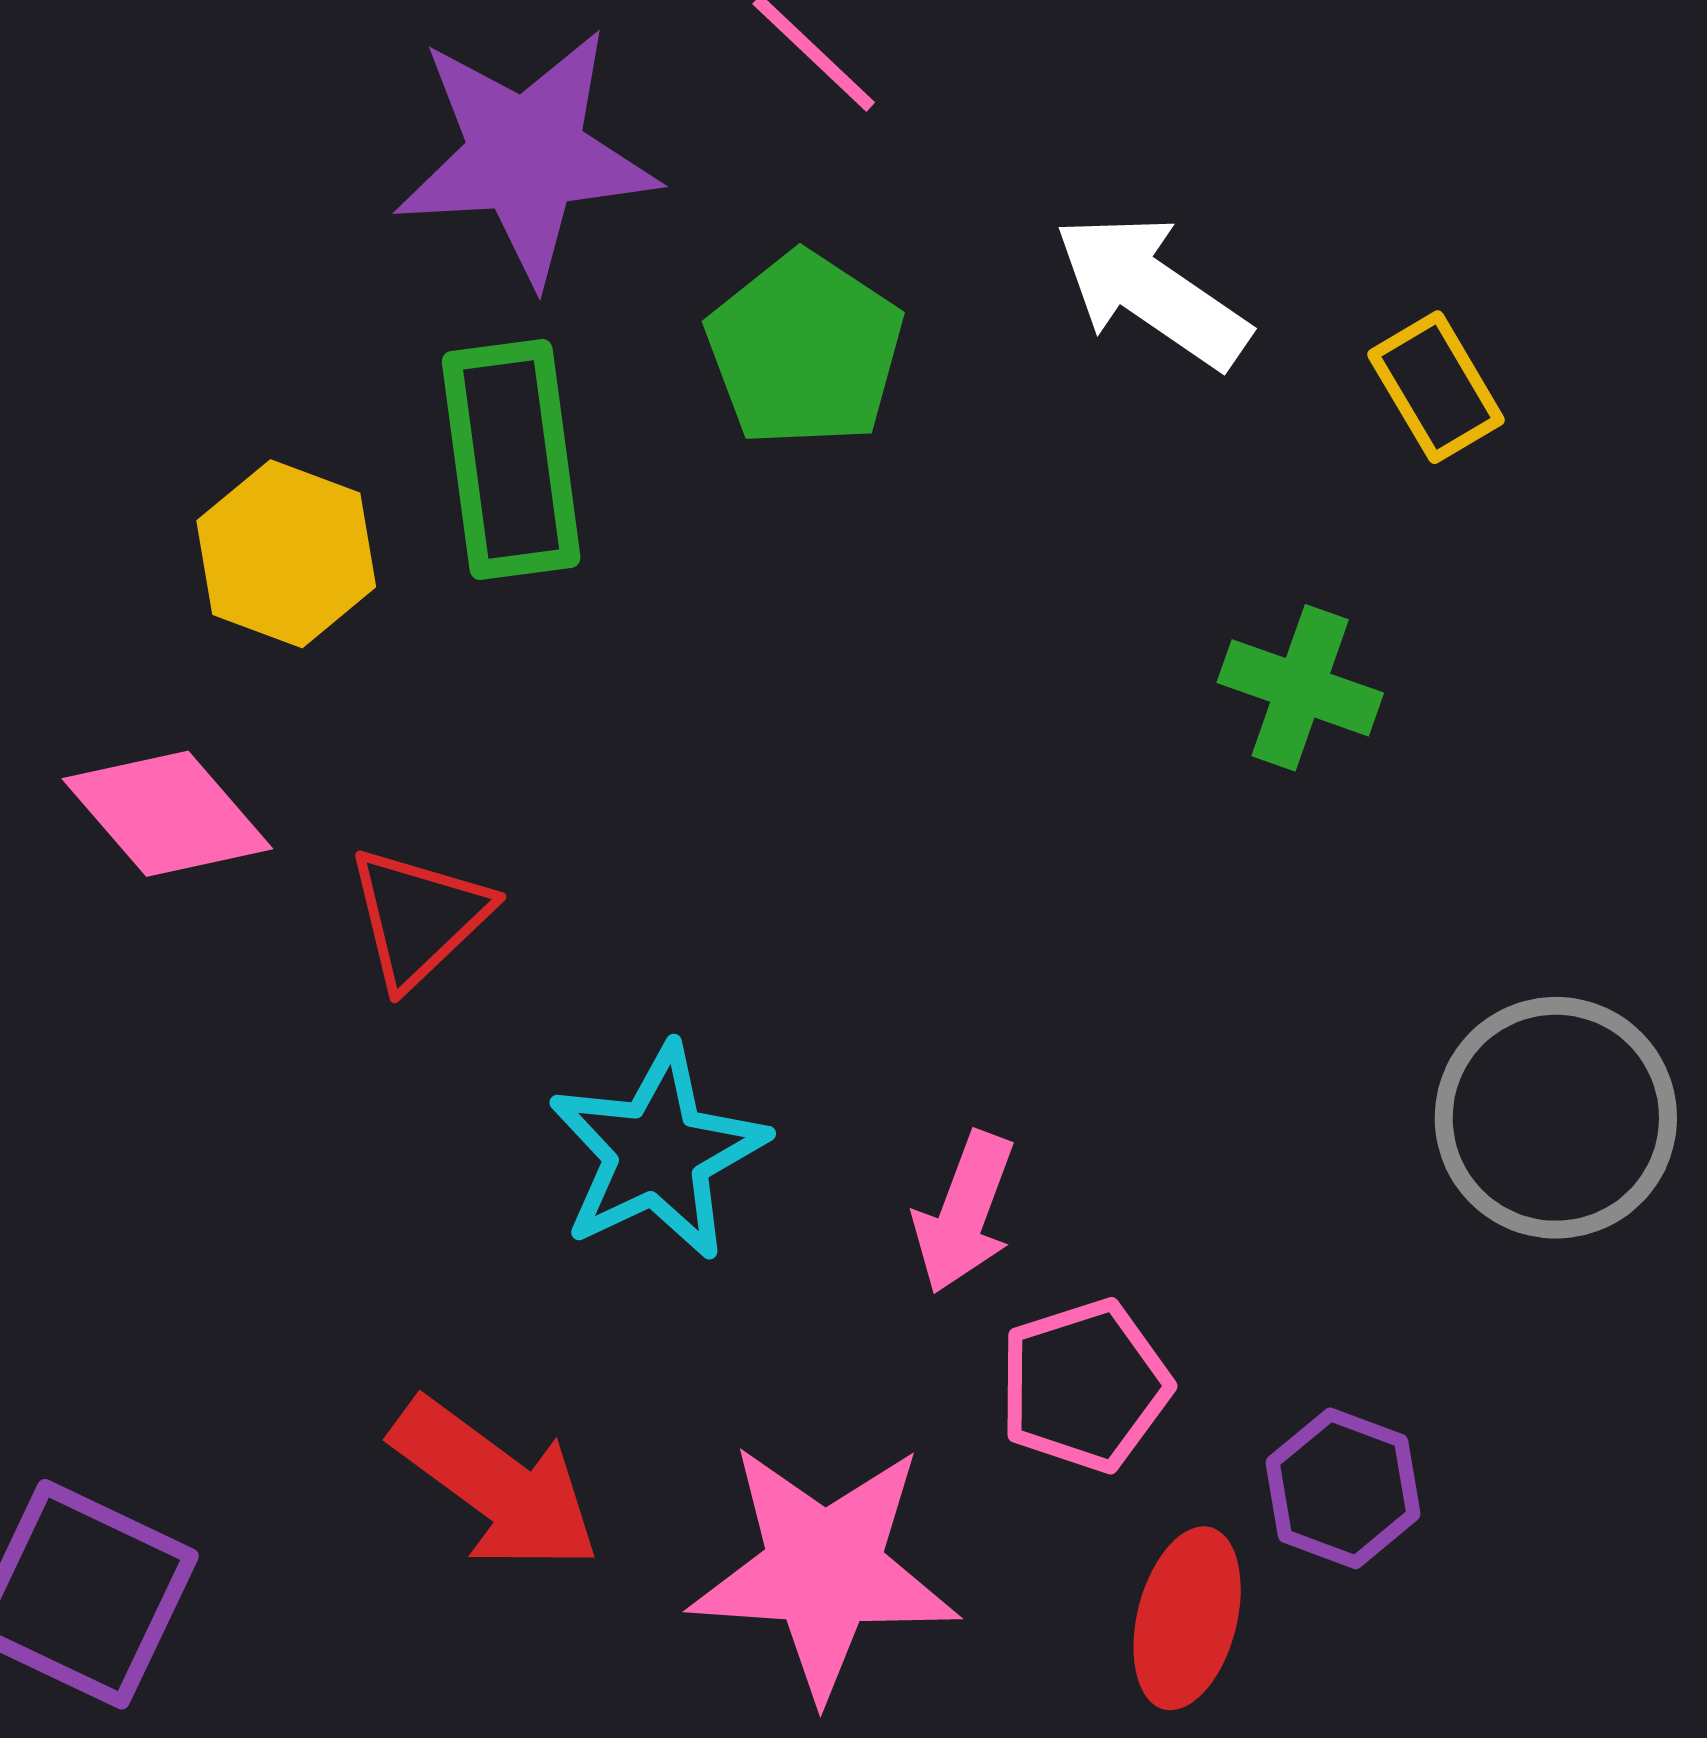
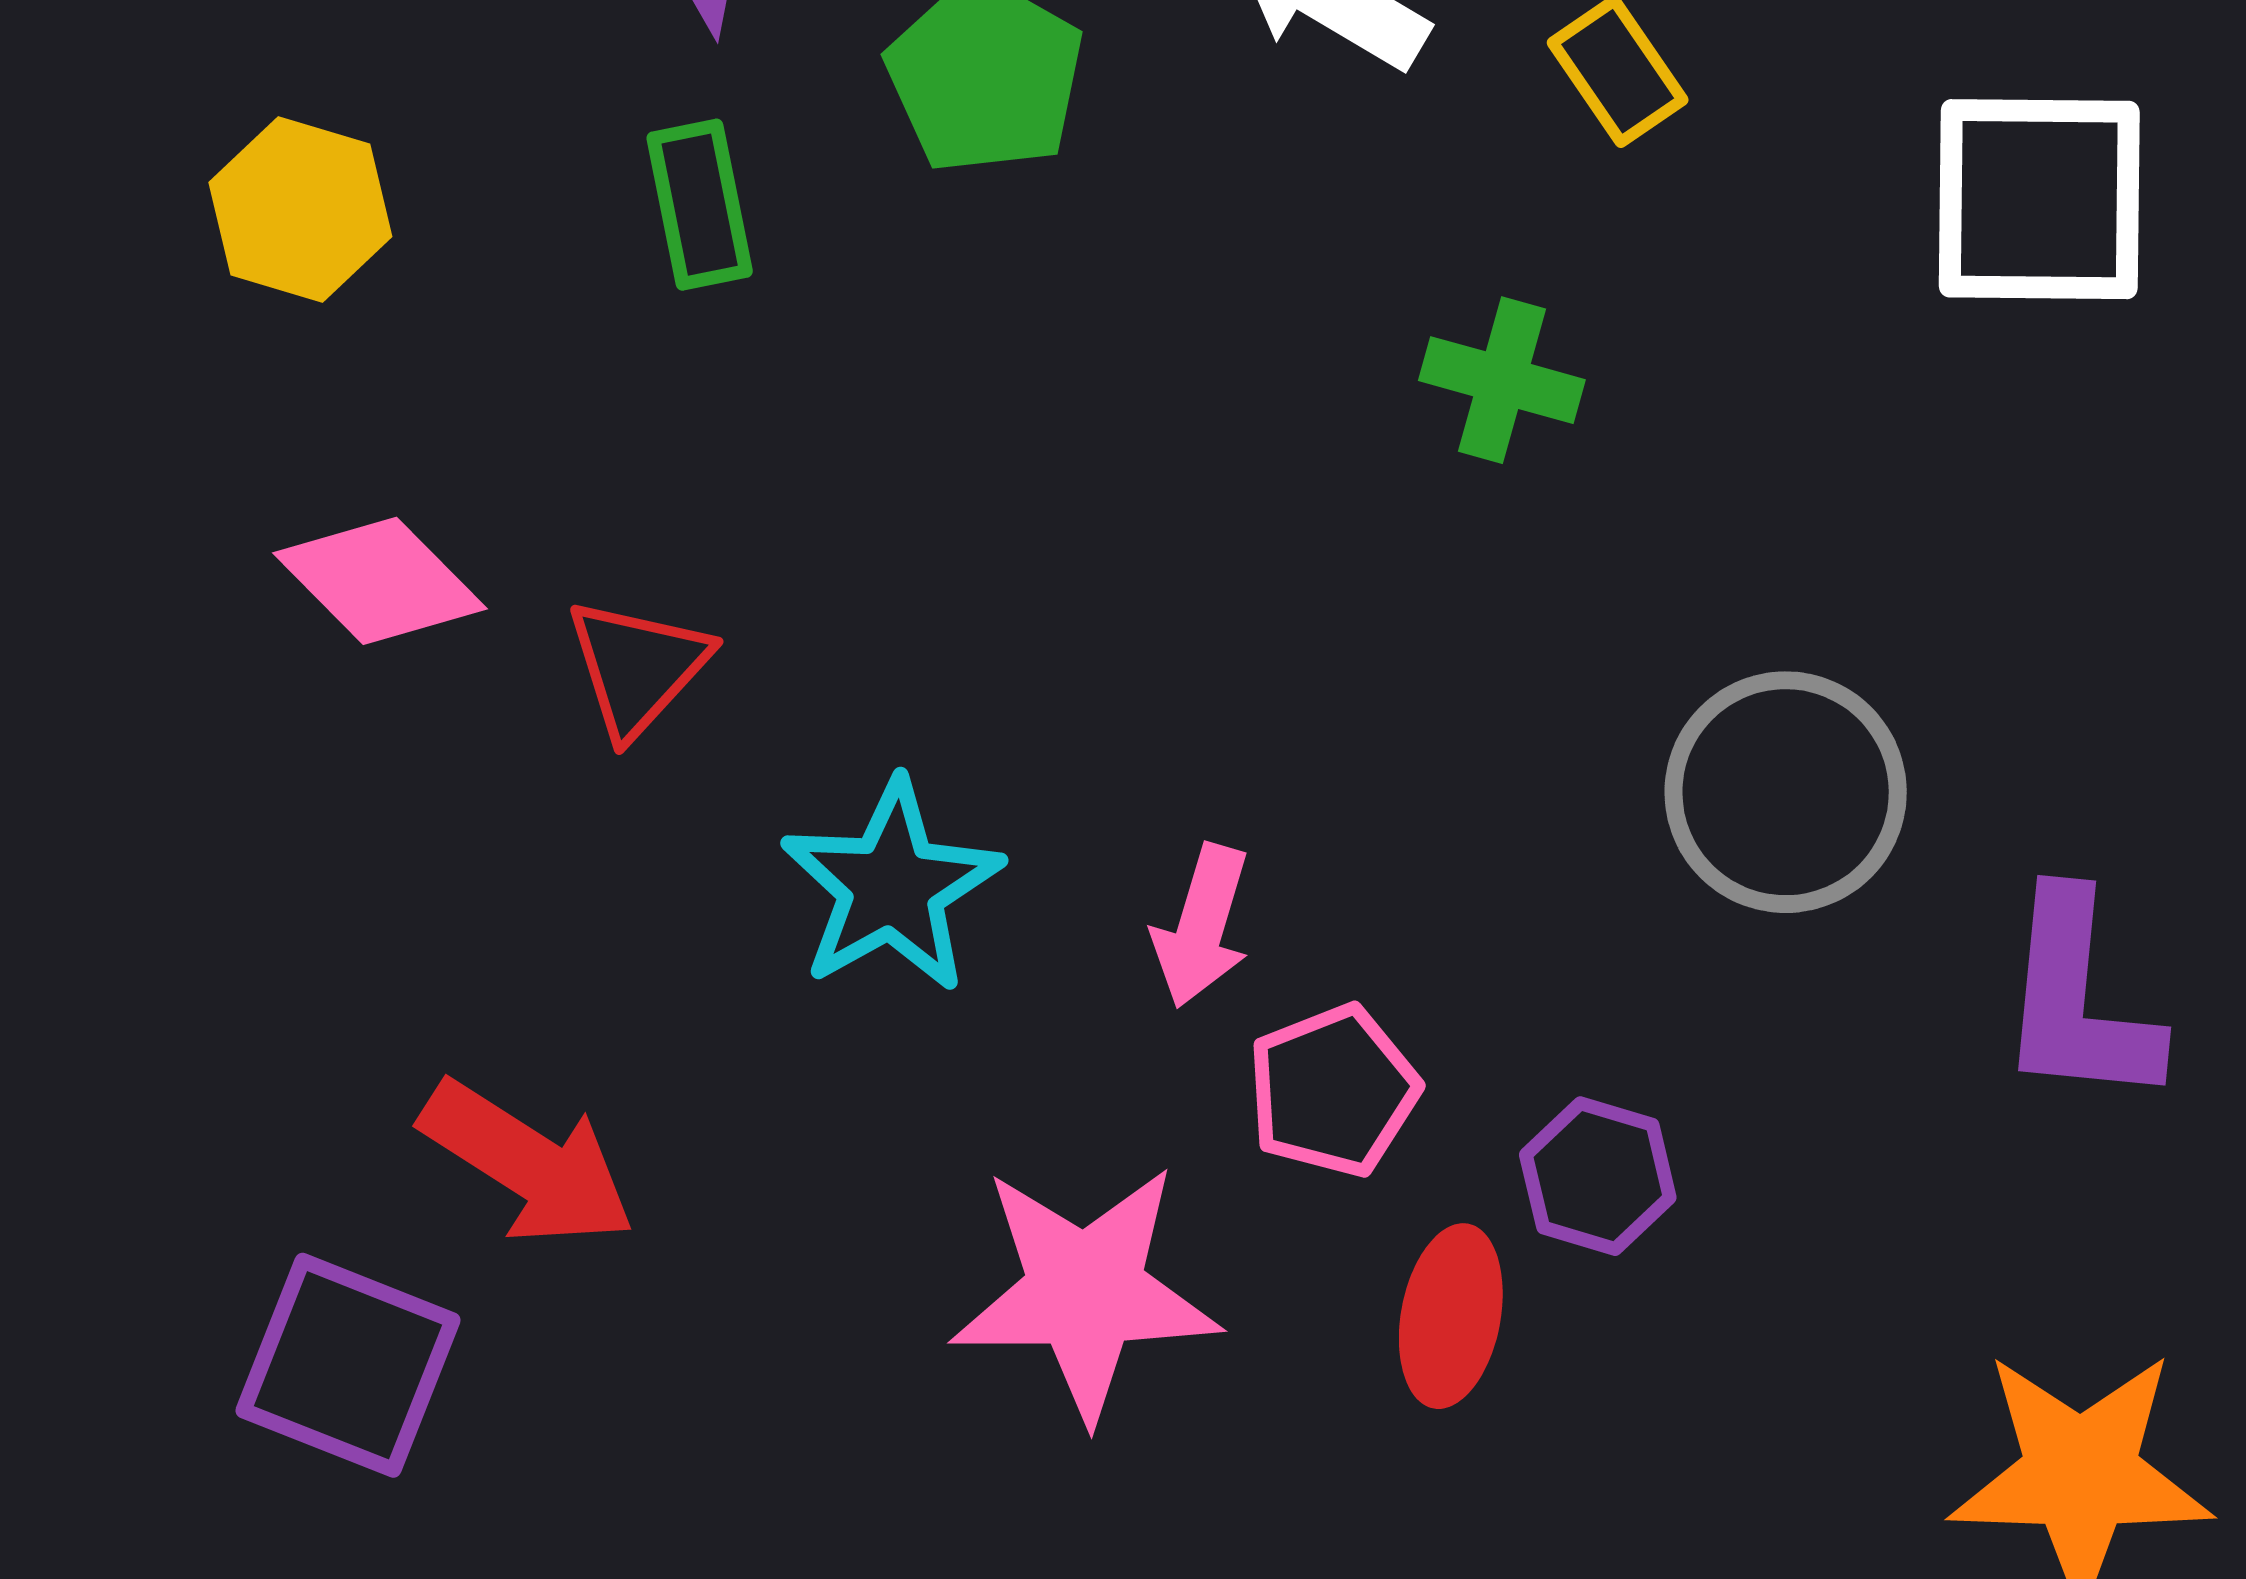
green rectangle: (511, 460) -> (700, 205), size x0.7
yellow hexagon: (286, 554) -> (300, 210), moved
red arrow: (496, 1485) -> (528, 1163), moved

